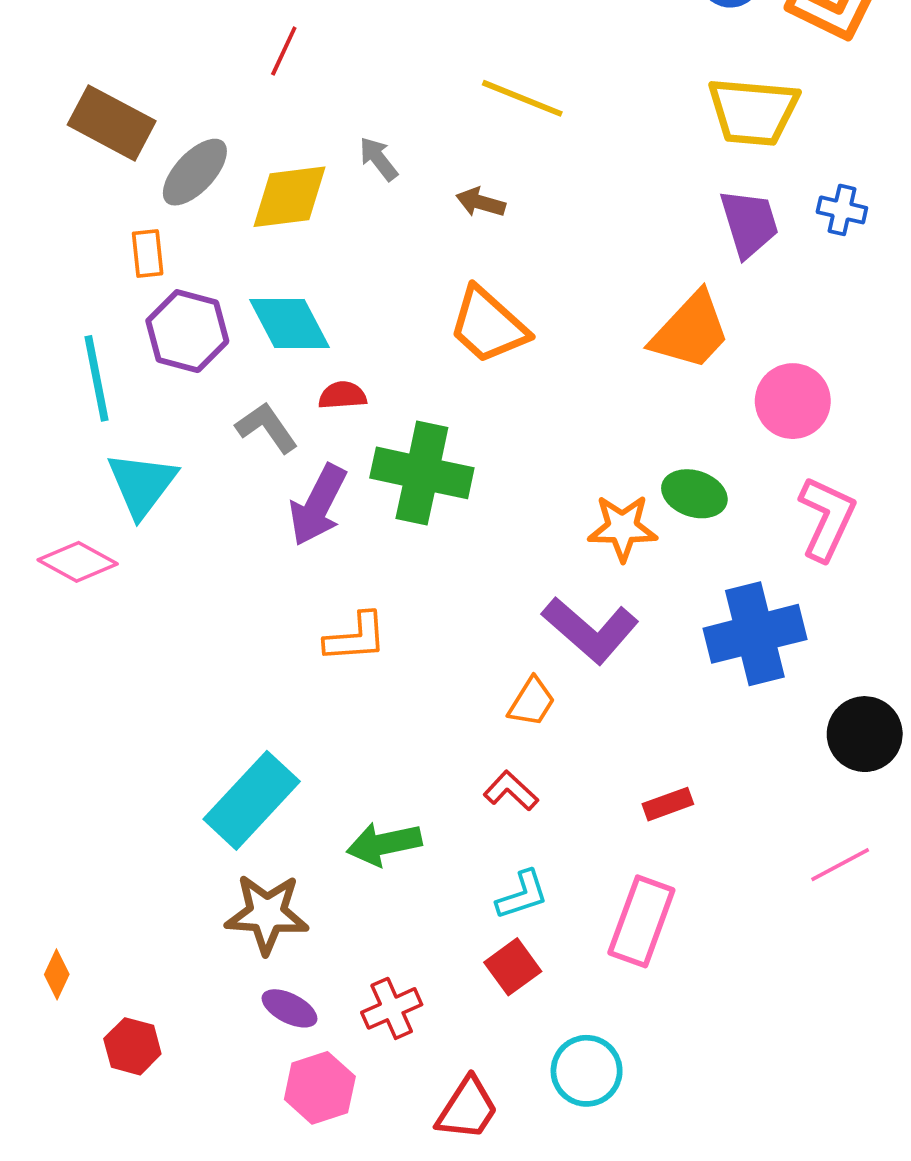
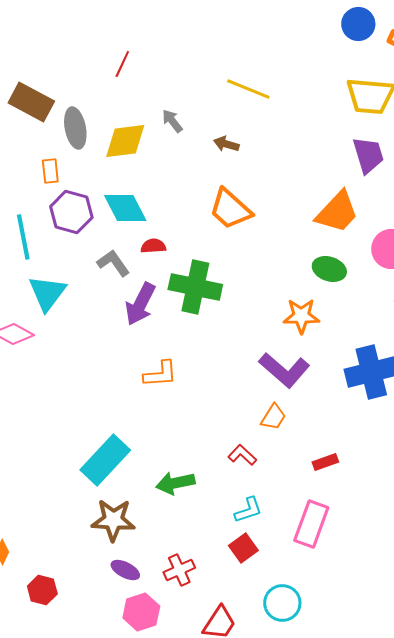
gray ellipse: (195, 172) -> (75, 128), turned -54
green ellipse: (694, 494) -> (329, 269), moved
orange trapezoid: (532, 702) -> (273, 417), moved

